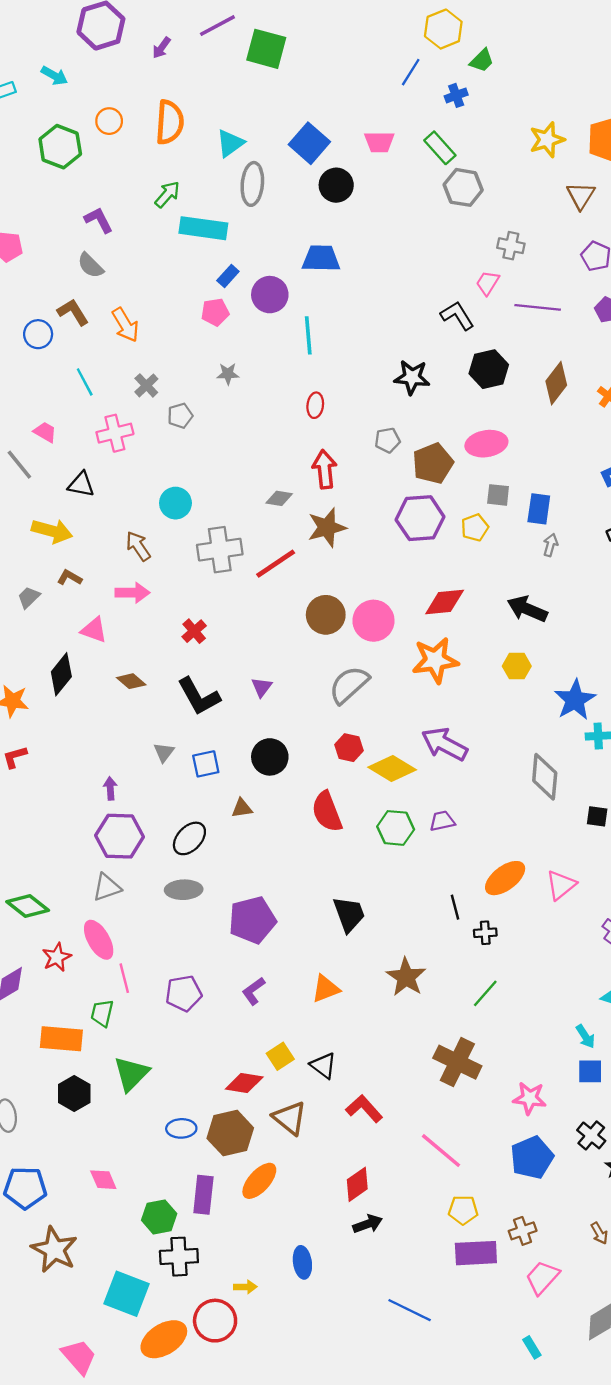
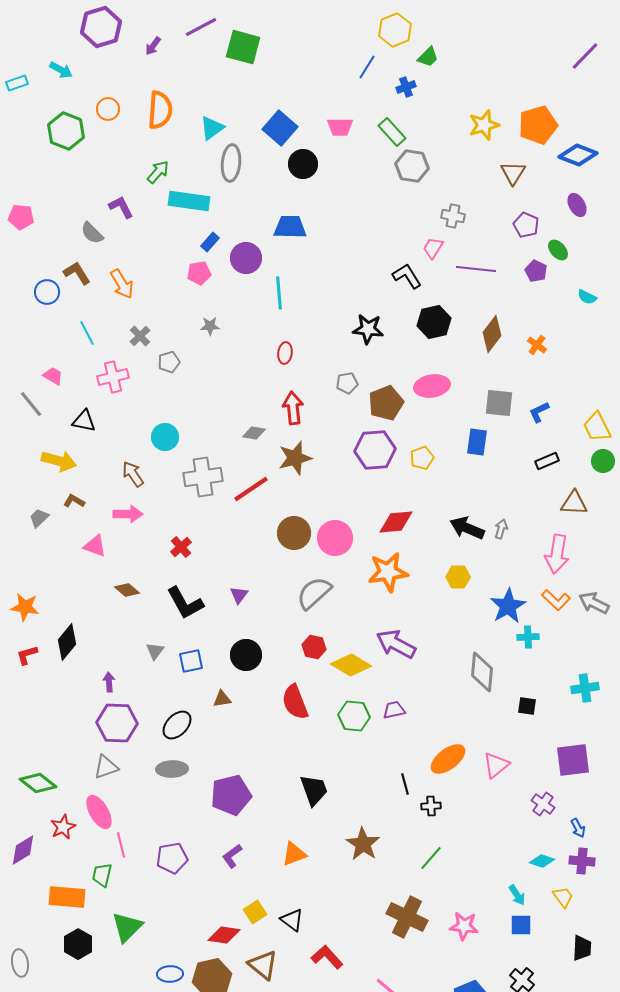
purple L-shape: (99, 220) -> (121, 207), moved
gray square: (498, 495) -> (499, 403), moved, size x1.4
gray arrow: (550, 545) -> (501, 529), moved
black diamond: (61, 674) -> (67, 642), moved
pink star: (530, 1098) -> (464, 926), moved

